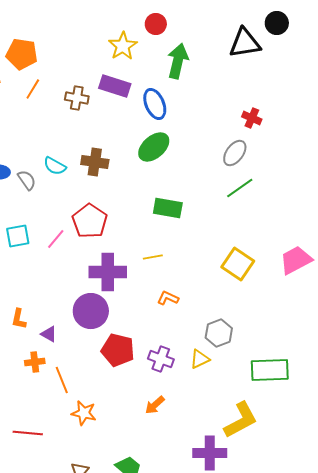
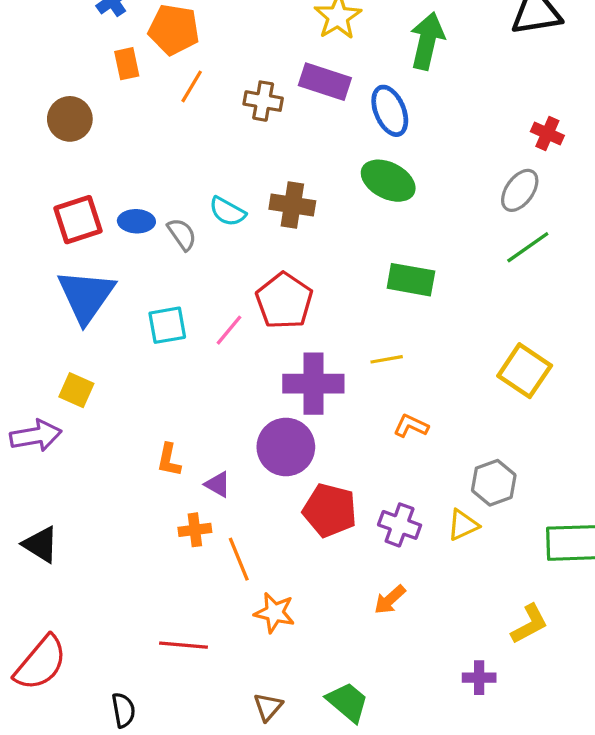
green ellipse: (154, 147) -> (388, 181), turned 68
yellow L-shape: (241, 420) -> (529, 624), size x0.7
purple cross: (210, 453) -> (479, 678), size x0.6

